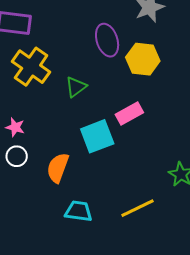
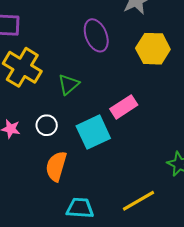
yellow hexagon: (143, 59) -> (153, 49), moved
white circle: (17, 156) -> (47, 125), moved

